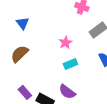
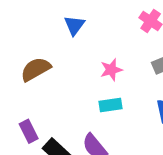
blue triangle: (22, 23) -> (74, 25), moved

